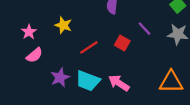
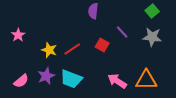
yellow star: (63, 25) -> (49, 50), moved
pink semicircle: (34, 55) -> (21, 81), moved
pink arrow: (119, 83) -> (117, 81), moved

